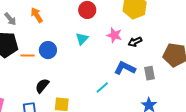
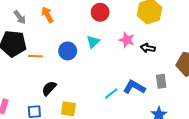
black arrow: (135, 42) -> (148, 48), turned 32
blue circle: (48, 50) -> (68, 51), moved
blue L-shape: (125, 68) -> (134, 87), moved

